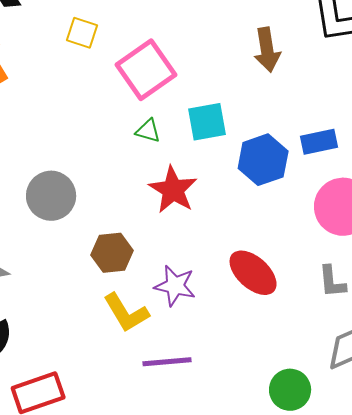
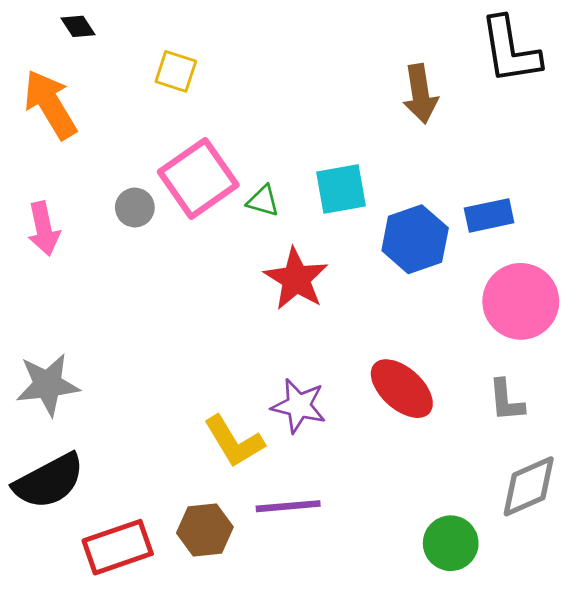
pink square: (146, 70) -> (198, 178), moved
gray circle: (51, 196) -> (135, 208), moved, size x0.6
brown hexagon: (112, 253) -> (205, 530), moved

